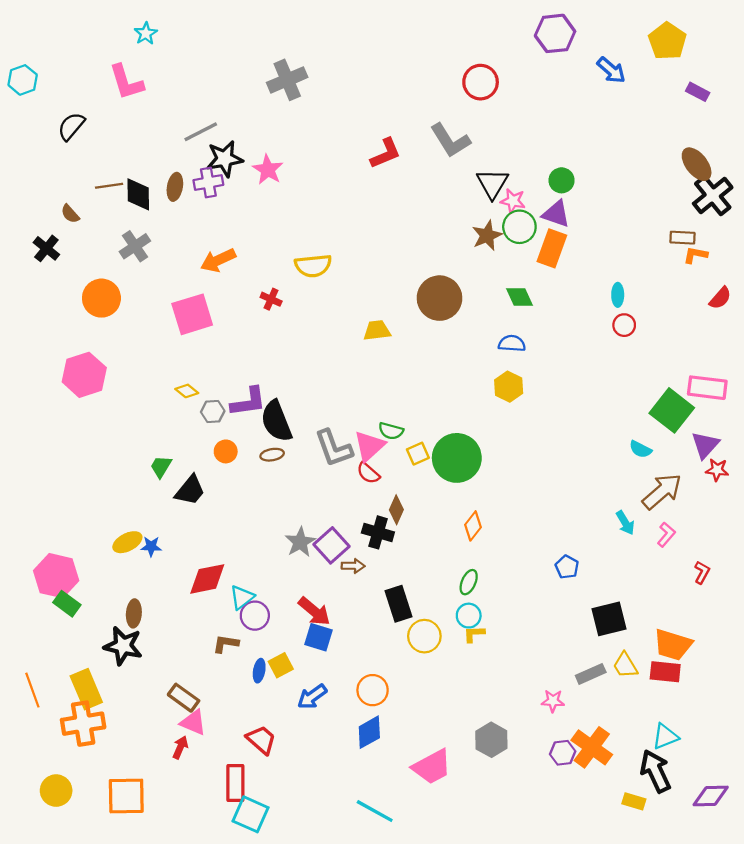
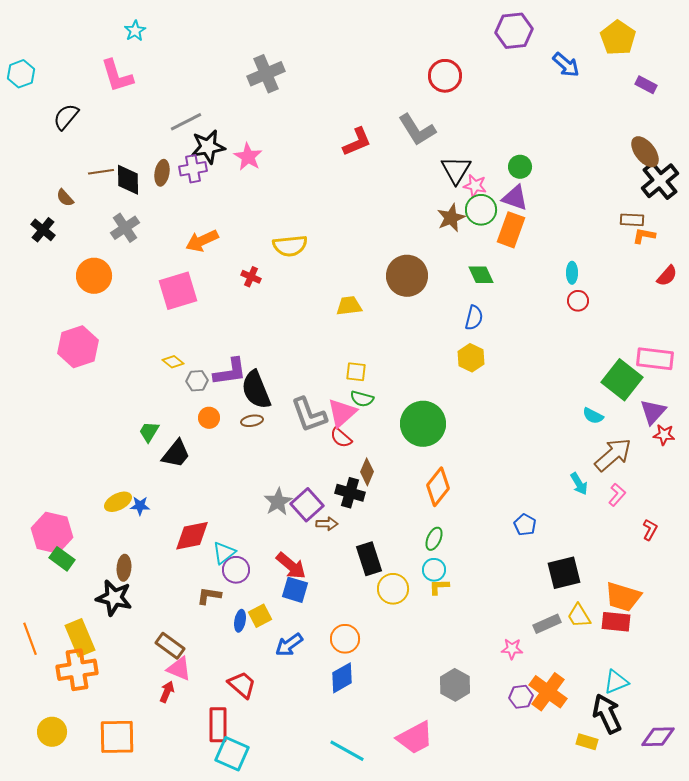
blue semicircle: (512, 343) -> (474, 318), turned 100
yellow square: (418, 454) -> (356, 372), moved, turned 30
orange diamond: (473, 526) -> (438, 487), size x1.4
pink trapezoid: (432, 767) -> (415, 738), moved

